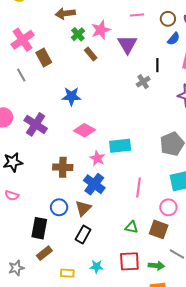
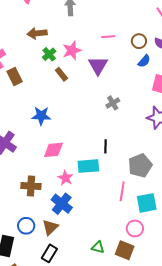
black line: (157, 65) -> (105, 146), moved
pink diamond: (85, 130) -> (53, 150), turned -35
pink line: (138, 187) -> (122, 191), moved

